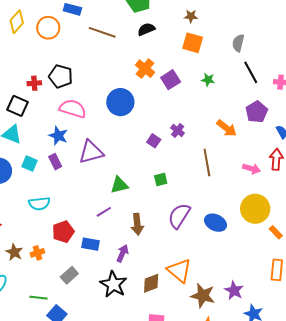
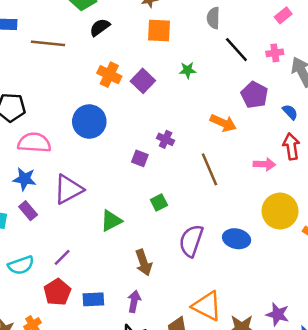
purple line: (104, 212) -> (62, 257), moved

